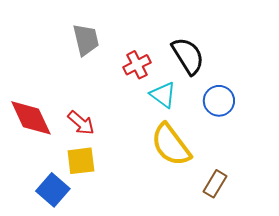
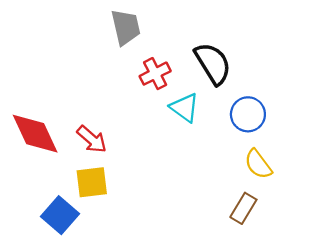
gray trapezoid: (86, 40) -> (126, 27), moved
yellow semicircle: (171, 145) -> (258, 164), moved, size x0.6

